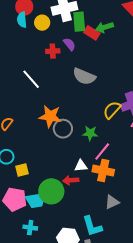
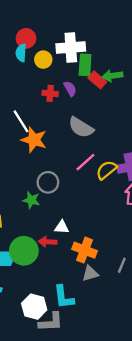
orange star: (50, 116) -> (34, 140), moved
green star: (90, 133) -> (31, 200), moved
pink line: (102, 152) -> (85, 162), moved
orange cross: (103, 171) -> (85, 250), moved

